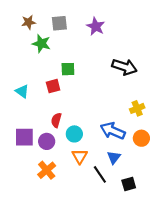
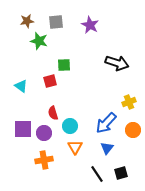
red semicircle: (56, 120) -> (53, 113), turned -32
blue arrow: (113, 131) -> (106, 123), turned -70
orange cross: (47, 170) -> (44, 160), turned 30
black line: (100, 174) -> (97, 174), moved

